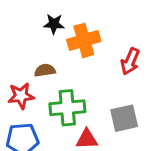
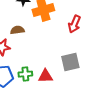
green cross: (67, 108) -> (25, 74), moved, size x0.6

